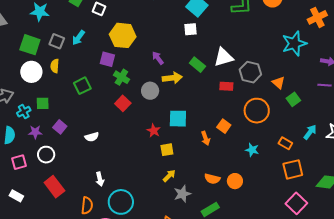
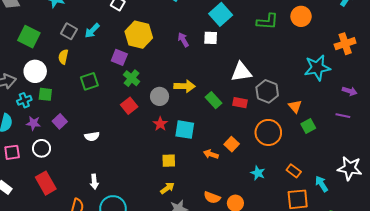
green square: (30, 45) -> (29, 37), moved
purple arrow: (158, 58) -> (183, 40), moved
green rectangle: (197, 65) -> (214, 100), moved
white circle: (31, 72) -> (35, 71), moved
red star: (154, 131) -> (160, 124), moved
cyan arrow: (310, 132) -> (322, 184), moved, turned -77
orange arrow: (206, 138) -> (211, 154), turned 120

